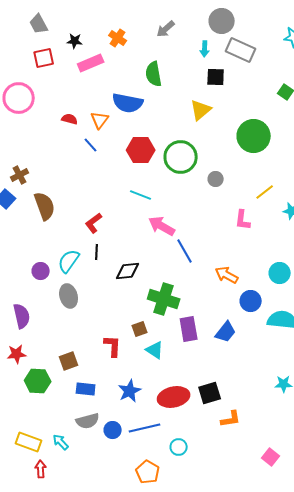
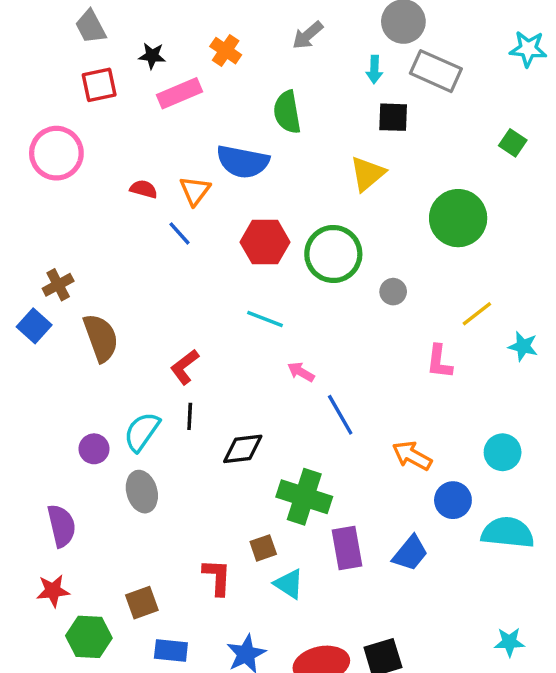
pink arrow: (162, 226) -> (301, 372), size x0.6

